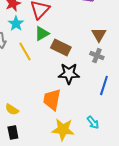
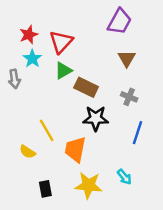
brown triangle: (99, 35) -> (127, 59), moved
yellow line: (25, 52) -> (47, 130), moved
yellow semicircle: (12, 110) -> (27, 152), moved
black rectangle: (13, 133) -> (45, 189), moved

